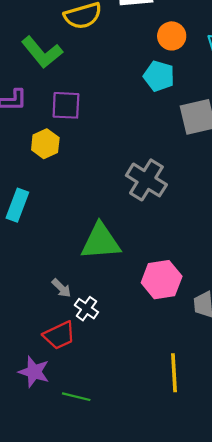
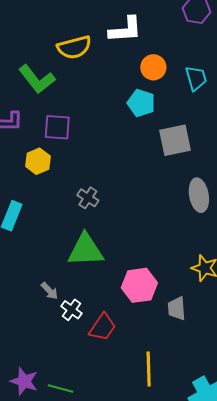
gray cross: (146, 180) -> (88, 198), moved, size x0.6
red trapezoid: (59, 335) -> (102, 327), moved, turned -32
purple star: (34, 372) -> (24, 381), moved

